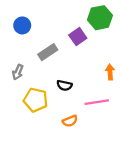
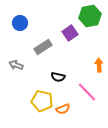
gray arrow: (18, 72) -> (16, 65), turned 88
yellow pentagon: (36, 100) -> (42, 101), moved
pink line: (97, 102) -> (87, 92), turned 55

